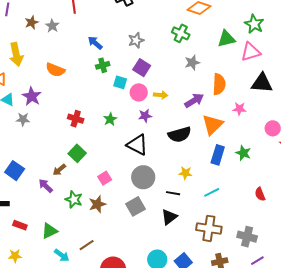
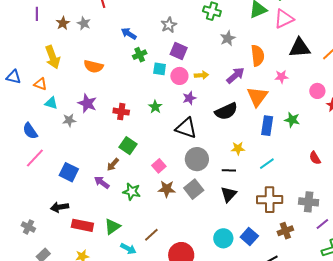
purple star: (32, 96) -> (87, 103), moved
brown star: (97, 204) -> (167, 189), moved, turned 30
red rectangle: (20, 225) -> (82, 225), size x1.5

